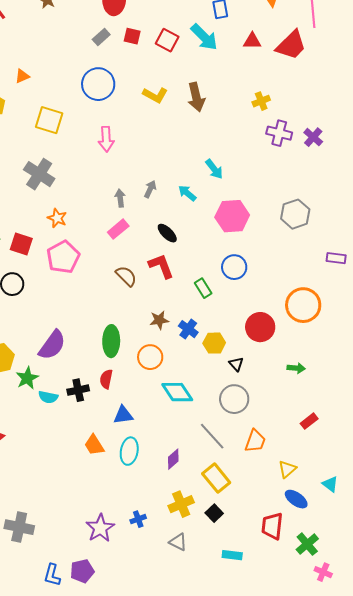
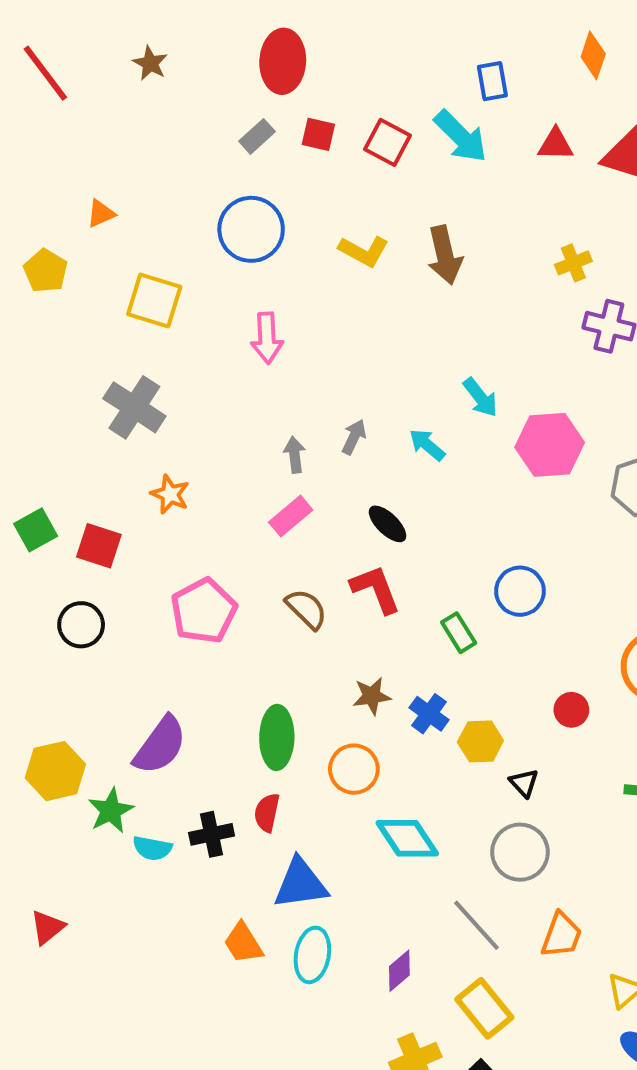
pink hexagon: (232, 216) -> (550, 445), moved
pink pentagon: (63, 257) -> (204, 611), moved
red circle: (260, 327) -> (571, 710), size x0.6
blue triangle: (123, 415) -> (301, 884), size x1.4

